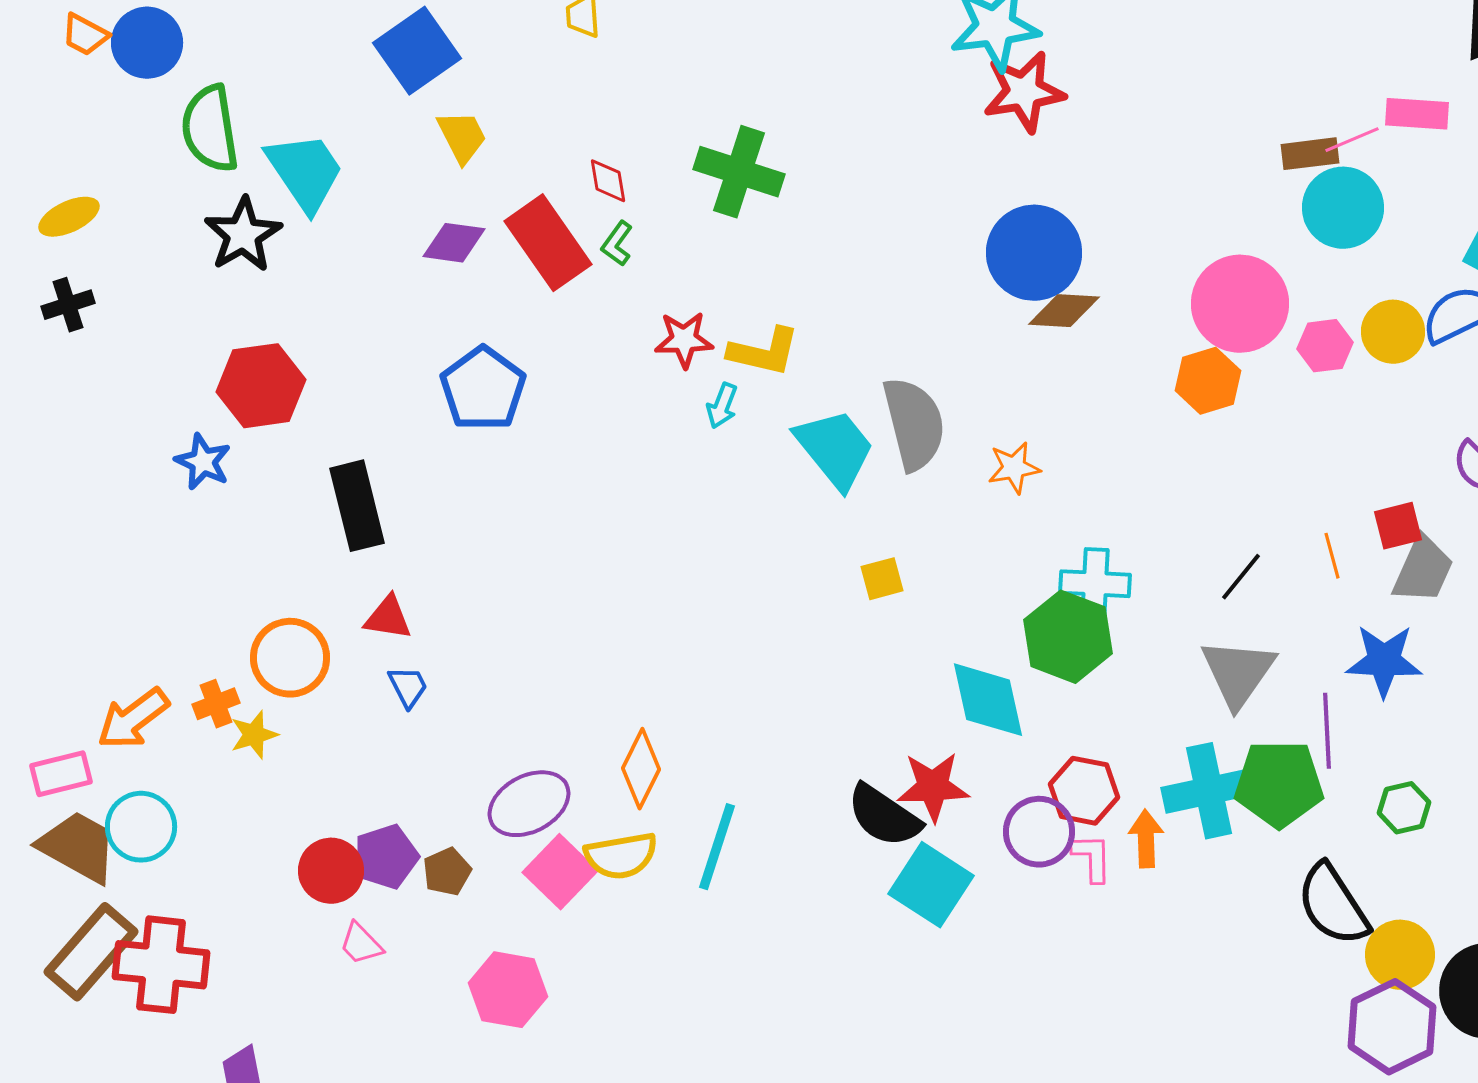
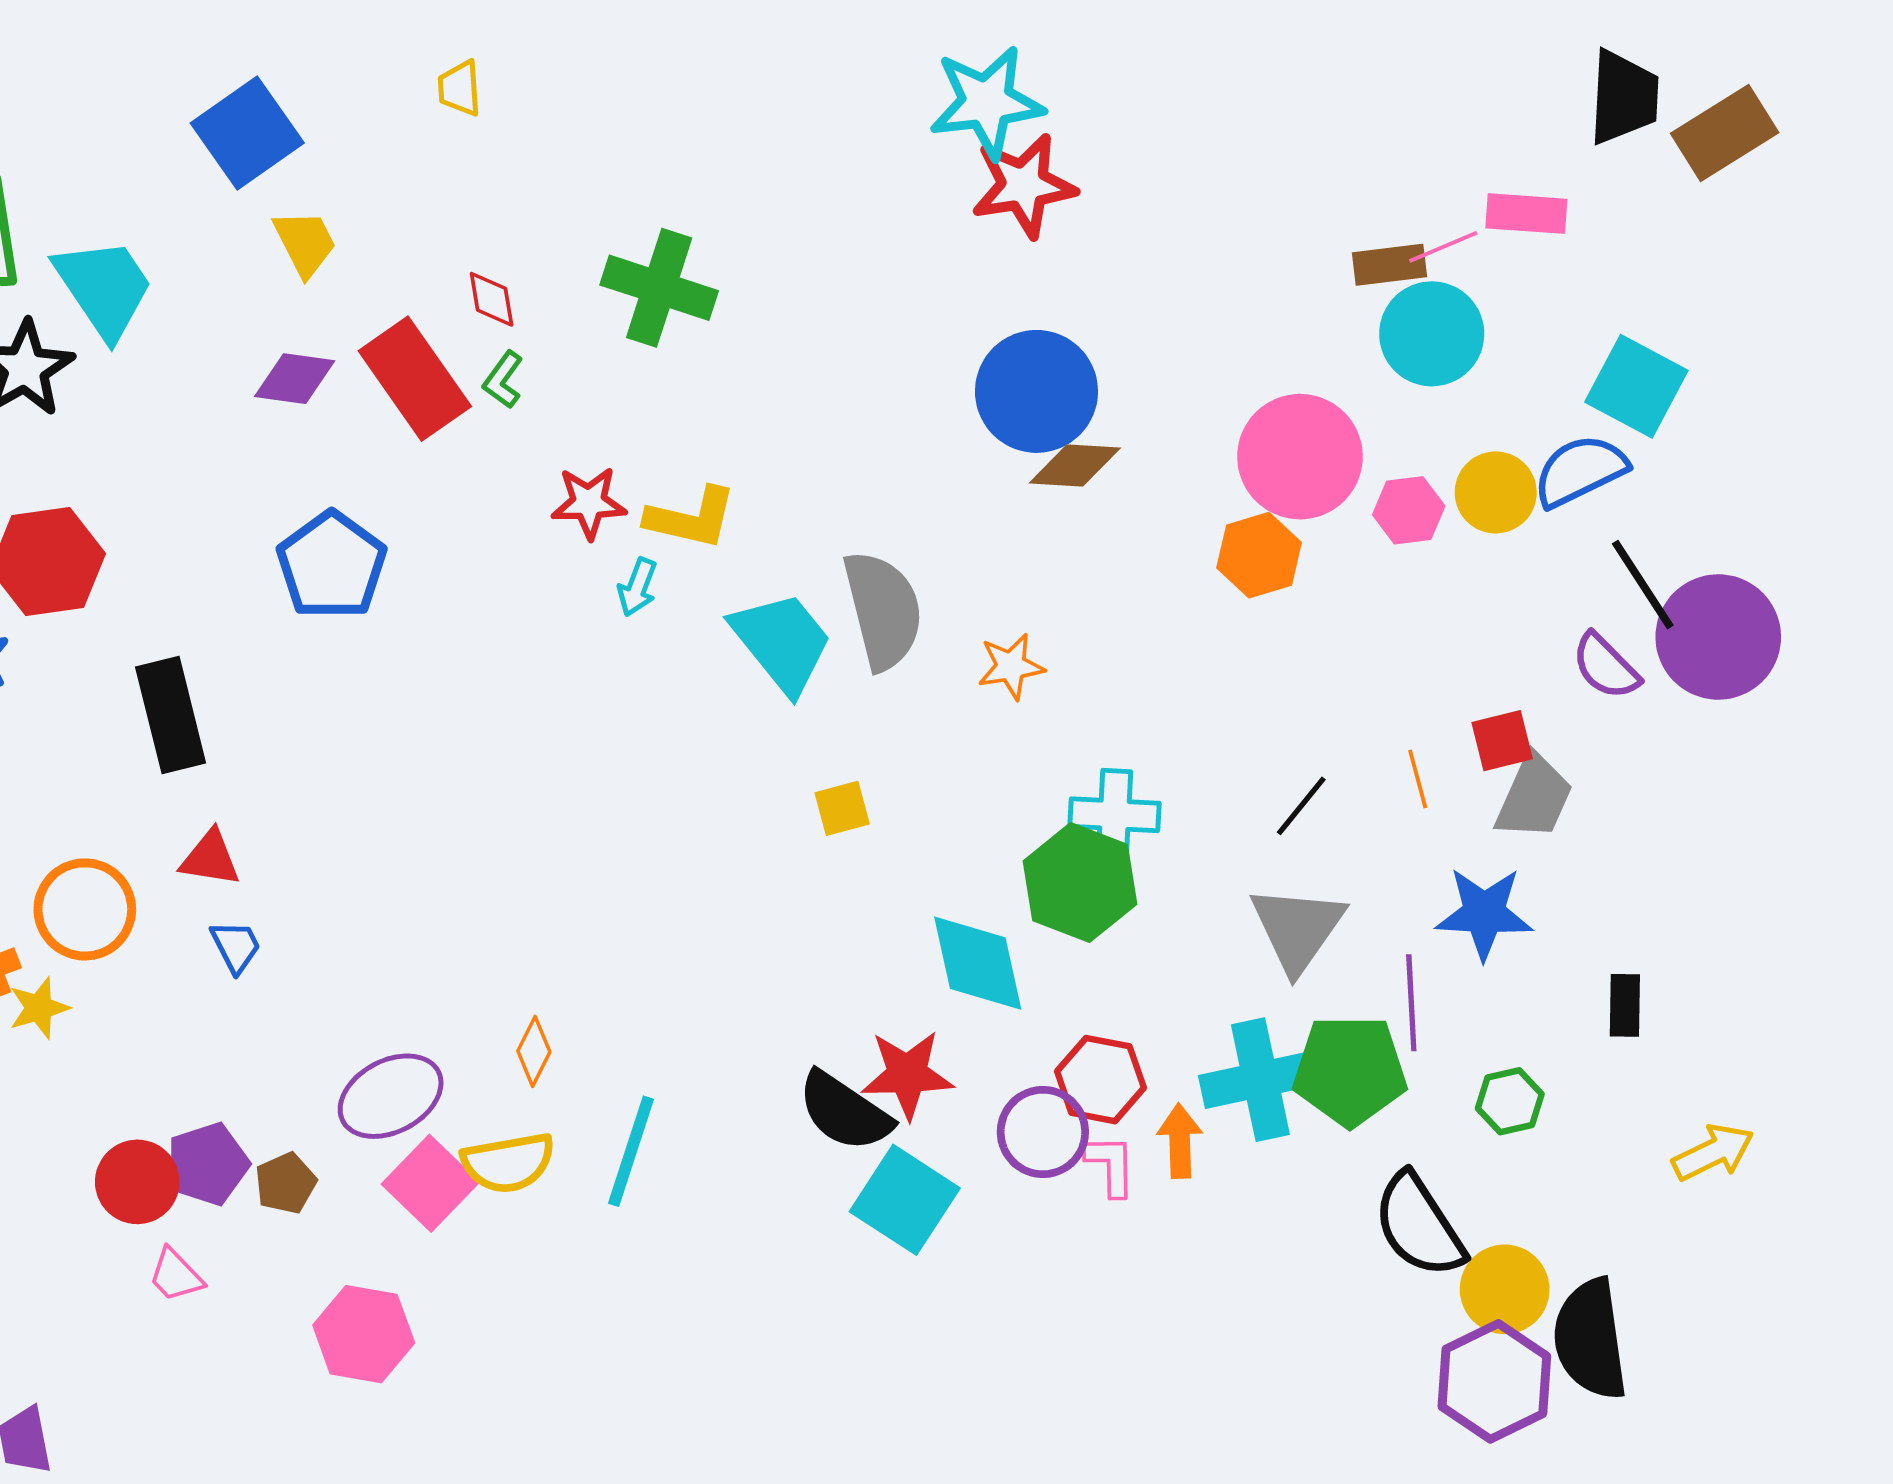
orange diamond: (641, 769) -> (534, 1051), size x0.7

